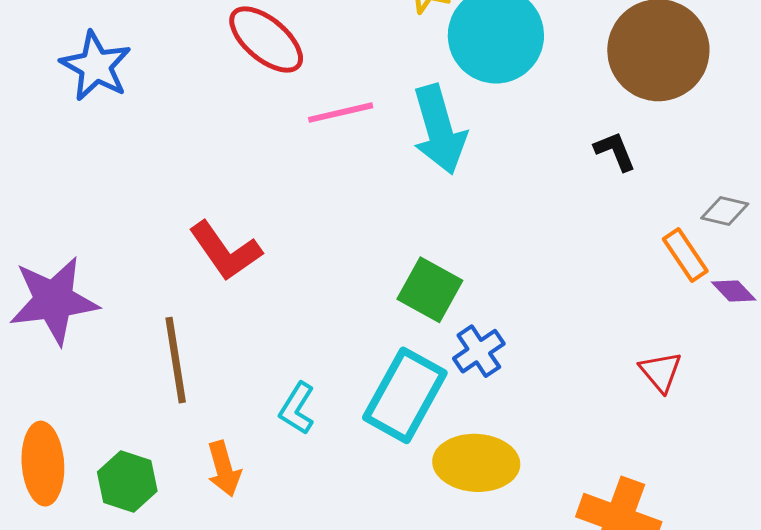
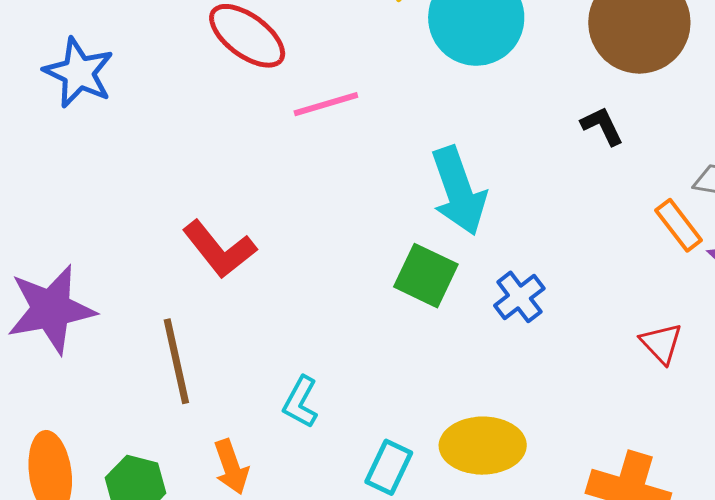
cyan arrow: (439, 129) -> (459, 191), moved
blue cross: (479, 351) -> (519, 297), moved
cyan rectangle: (405, 395) -> (389, 467), moved, size x0.6

